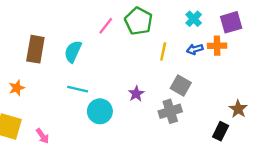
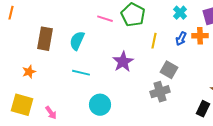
pink line: (106, 26) -> (105, 19), turned 70
blue arrow: (195, 49) -> (181, 39), turned -48
purple star: (136, 94) -> (123, 62), moved, size x1.5
cyan circle: (100, 111) -> (100, 105), moved

